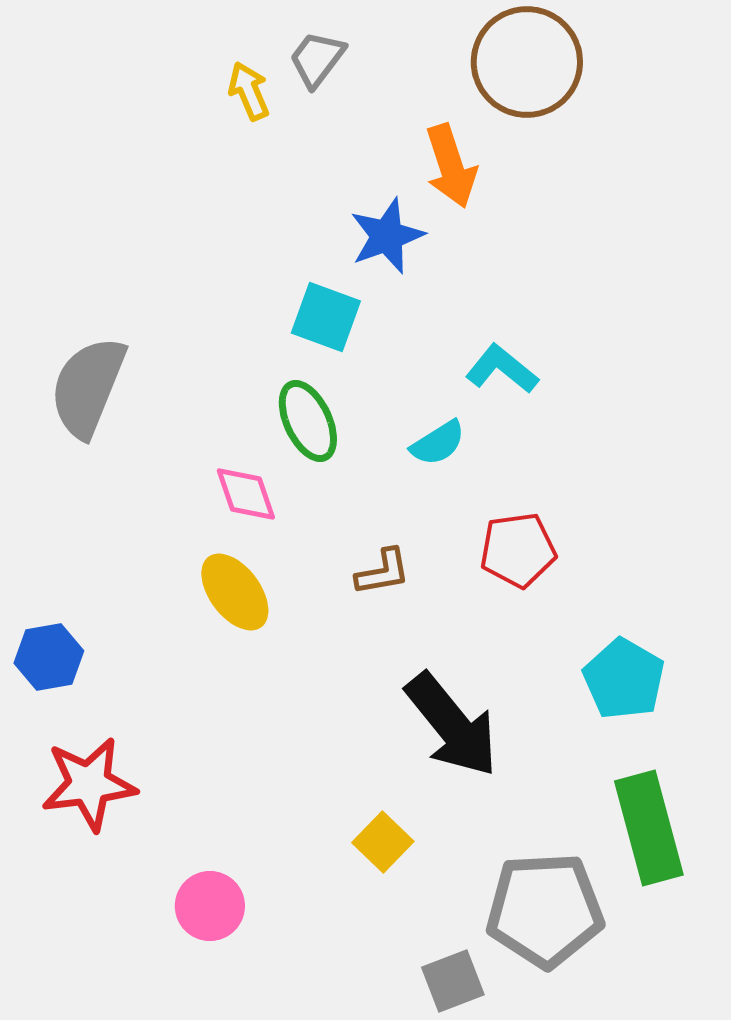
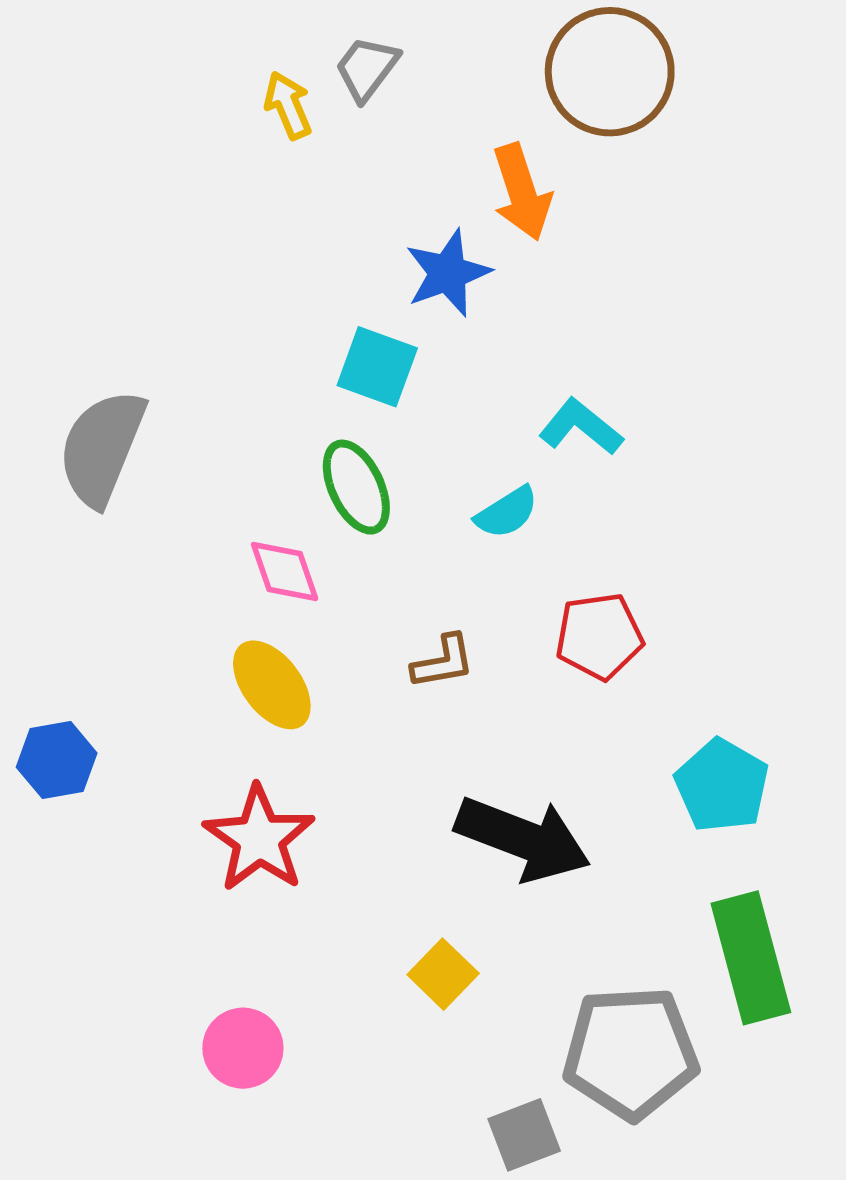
black arrow: (452, 725) -> (523, 839), turned -30
red star: (89, 784) -> (259, 839), moved, turned -30

